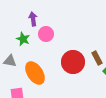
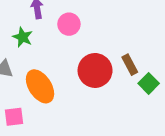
pink circle: (46, 34) -> (69, 24), moved

